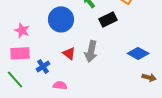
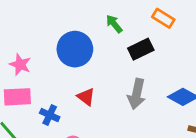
gray arrow: (91, 51) -> (137, 94), moved
blue cross: (43, 66) -> (50, 115), turned -32

